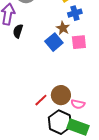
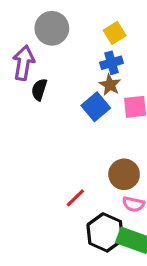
blue cross: (75, 13) -> (111, 63), moved
brown circle: (61, 95) -> (124, 174), moved

